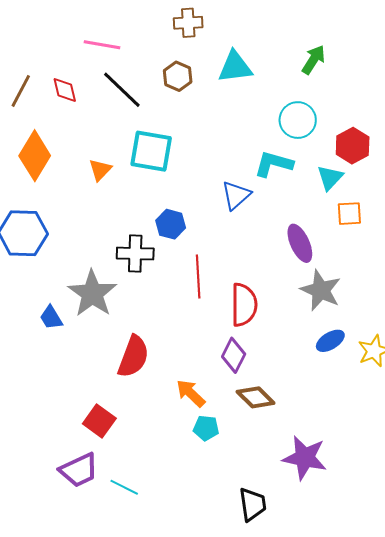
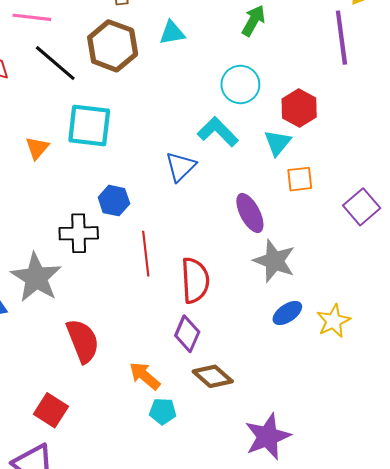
cyan triangle: (235, 67) -> (172, 33), size x0.7
brown hexagon: (178, 76) -> (113, 46), size x1.6
cyan L-shape: (274, 164) -> (218, 132), turned 33
red semicircle: (133, 357) -> (83, 341), turned -39
purple star: (305, 458) -> (268, 437), turned -30

